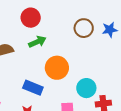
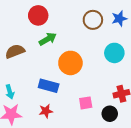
cyan circle: (86, 88) -> (114, 53), moved

